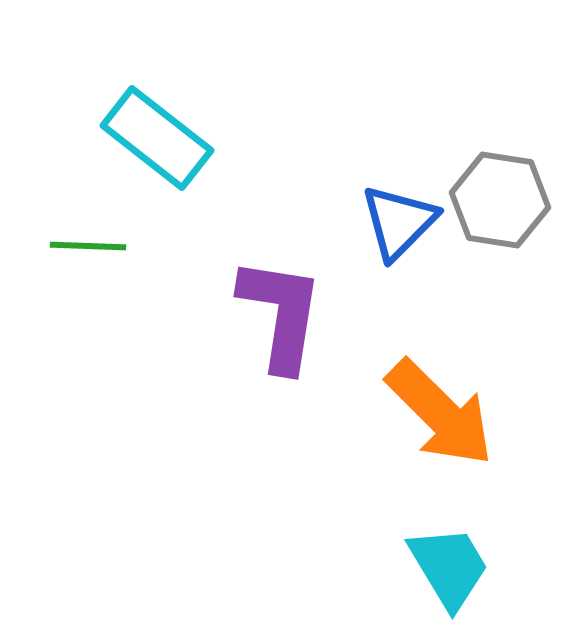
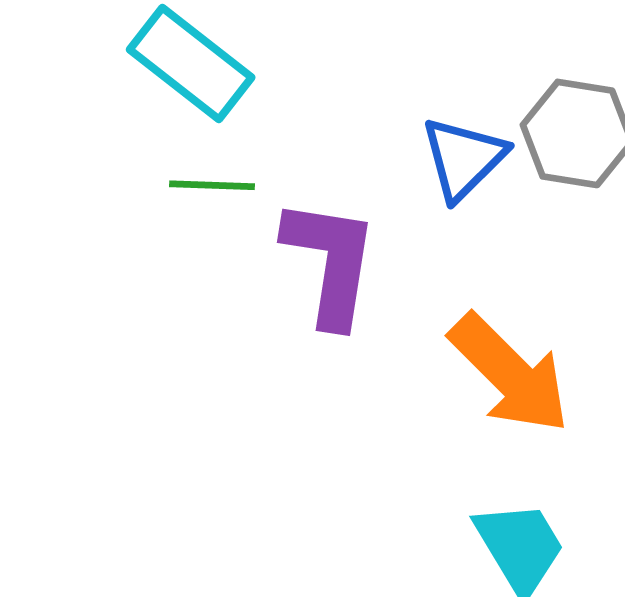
green line: (88, 246) -> (212, 185), moved

